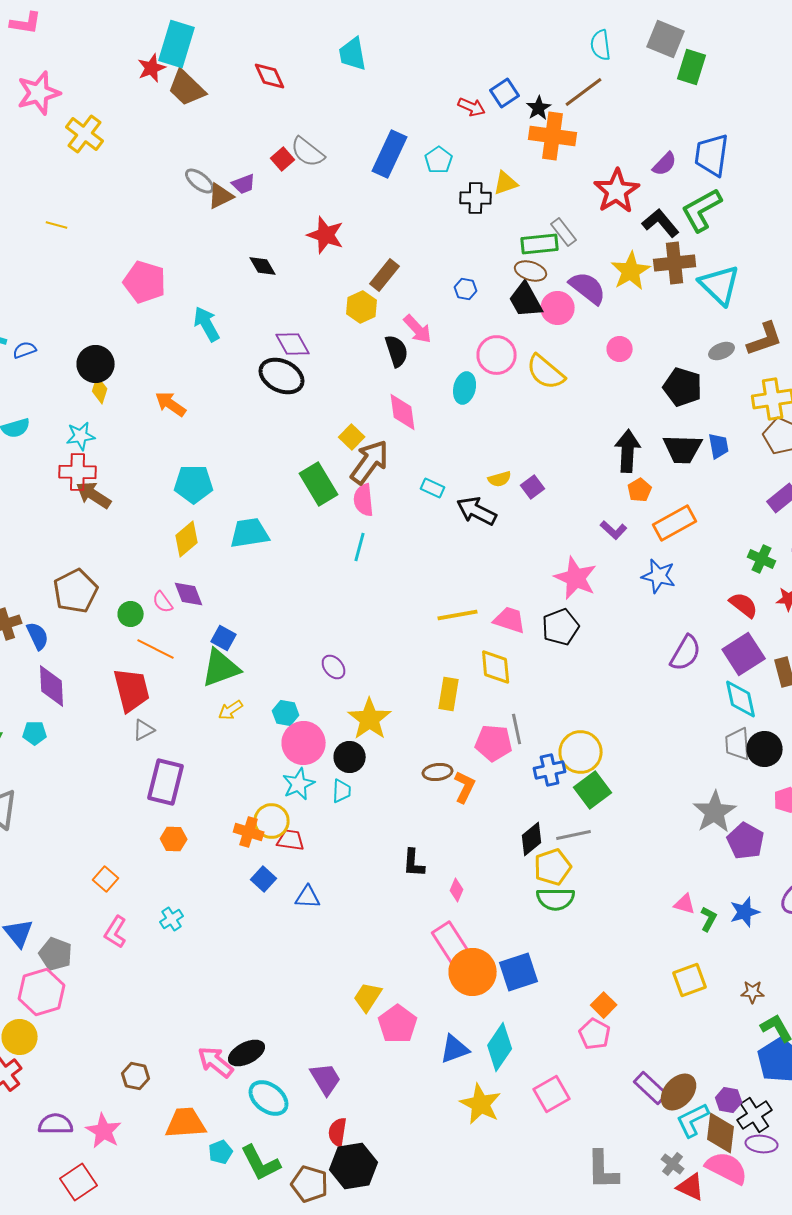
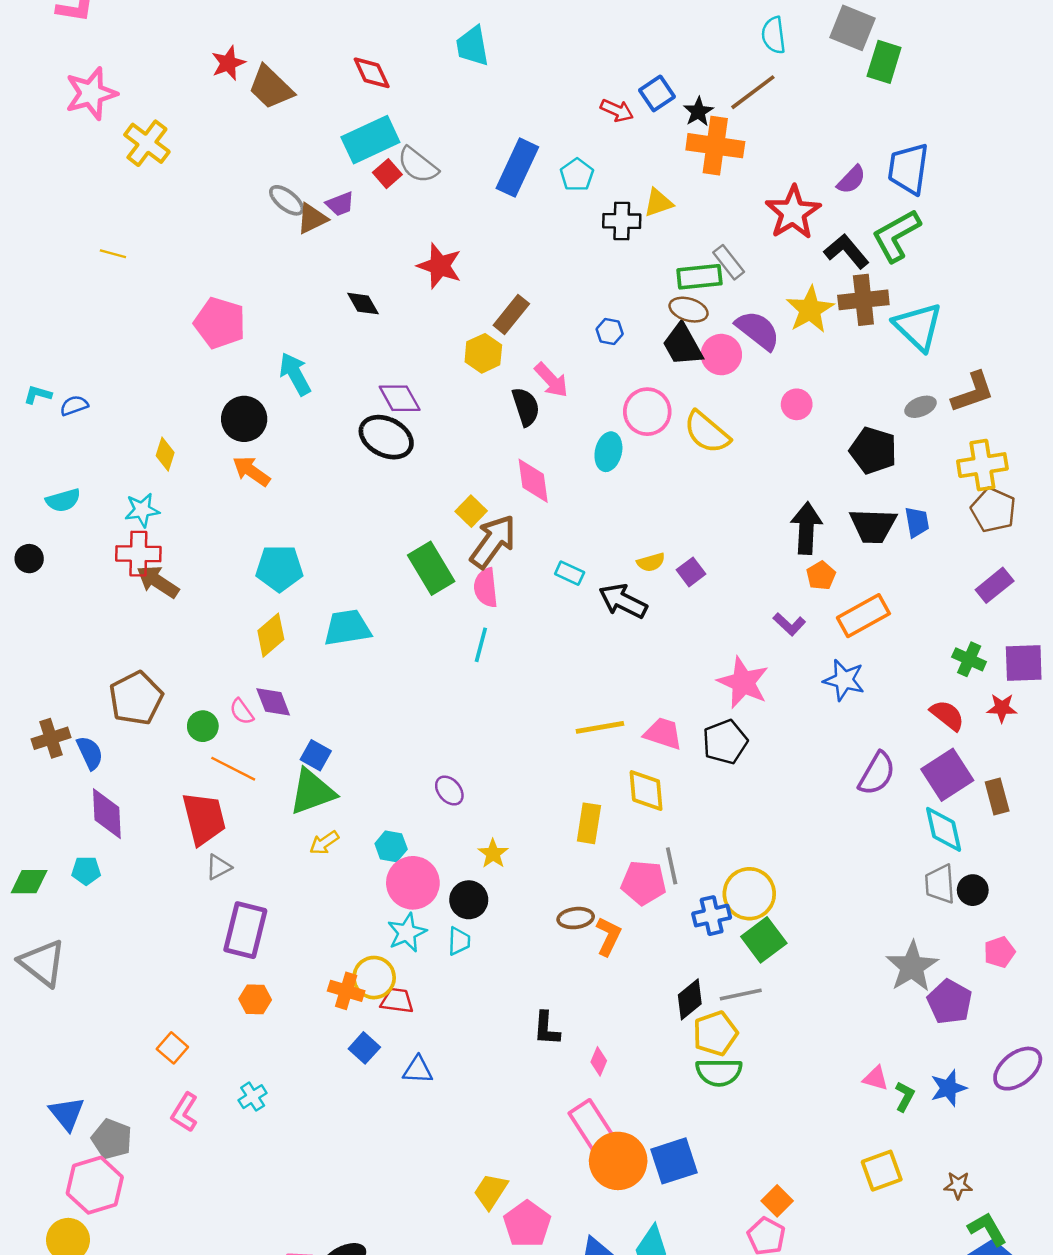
cyan rectangle: (177, 44) -> (370, 140), moved, turned 48
black circle: (96, 364) -> (244, 419), moved
yellow star: (370, 719) -> (493, 854), size x0.6
black circle: (765, 749) -> (973, 890), size x0.7

